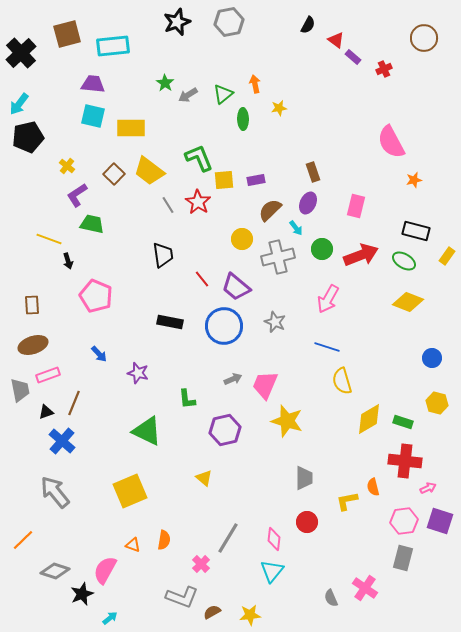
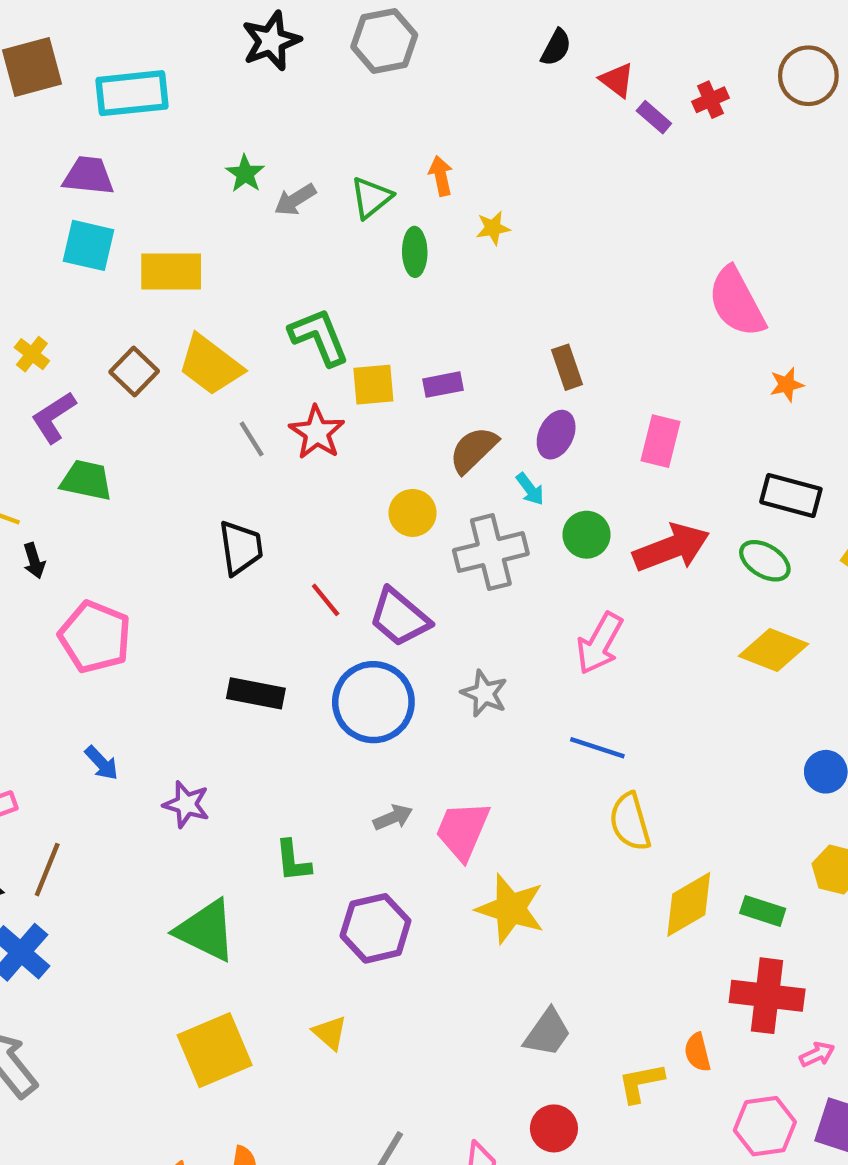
red cross: (384, 69) -> (710, 100), moved
gray trapezoid: (304, 478) -> (547, 1033), turned 35
yellow square: (130, 491) -> (215, 1050), moved

